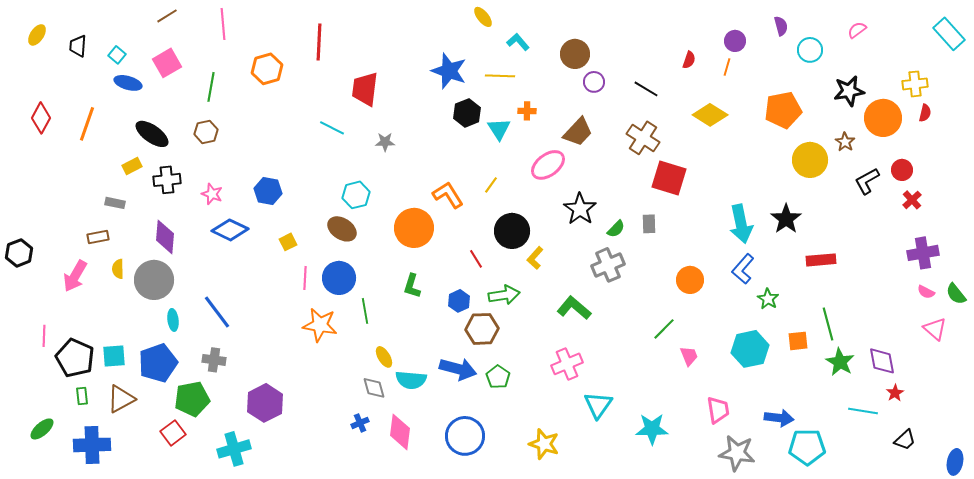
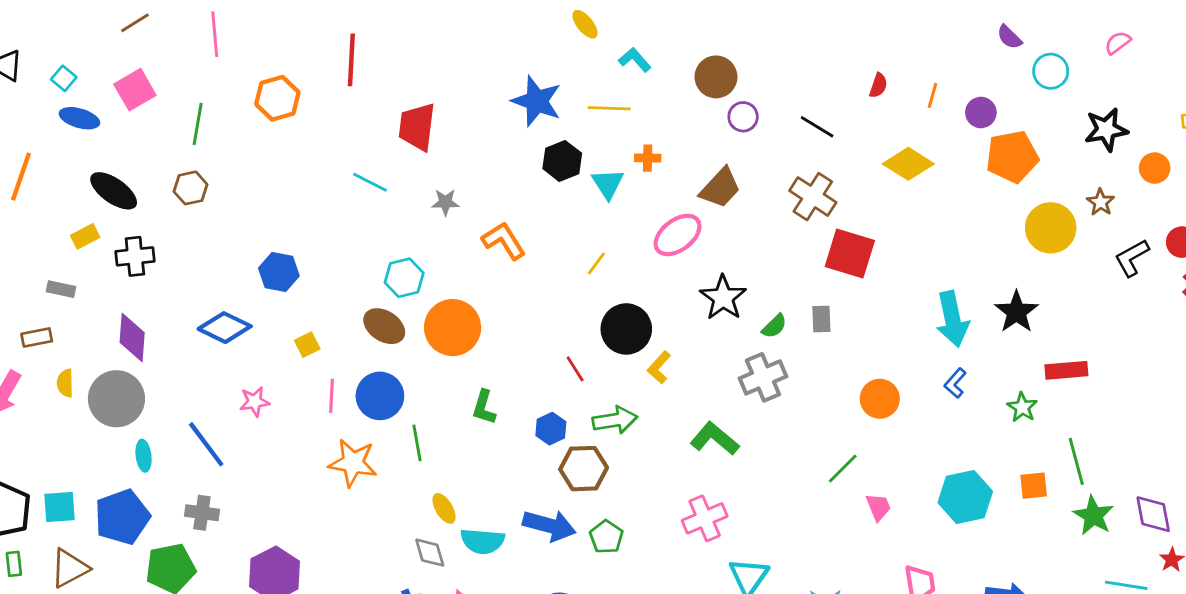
purple semicircle: (781, 26) -> (1009, 37), turned 150
purple circle: (735, 41) -> (981, 113), moved
orange circle: (883, 118) -> (1155, 168), size x0.6
pink star: (212, 194) -> (255, 402), moved, turned -30
orange L-shape: (448, 195) -> (504, 241), moved
orange circle: (414, 228) -> (453, 328), moved
blue L-shape: (743, 269) -> (955, 383), size x0.7
green star: (768, 299) -> (1022, 407), moved

